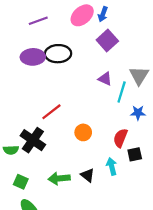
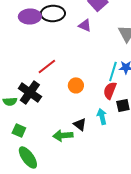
purple triangle: (105, 79) -> (85, 25), moved
cyan line: (122, 92) -> (113, 71), moved
green arrow: (59, 178) -> (63, 135), moved

